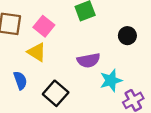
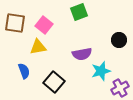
black circle: (127, 36) -> (119, 40), moved
yellow triangle: (37, 52) -> (38, 47), turned -42

